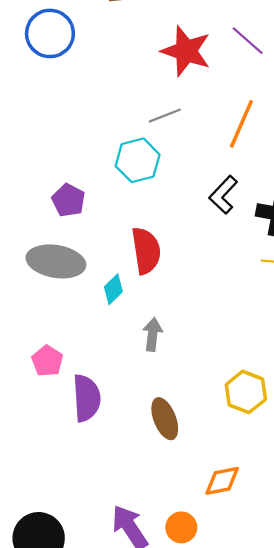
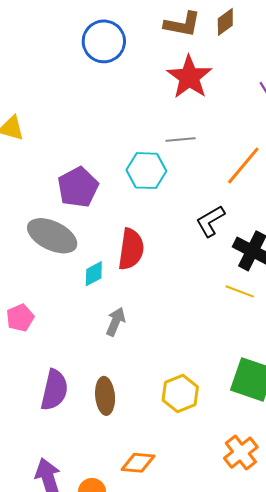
red star: (186, 51) -> (189, 77), moved
purple pentagon: (68, 200) -> (78, 187), size x1.4
purple semicircle: (87, 398) -> (54, 390), moved

